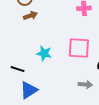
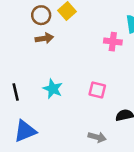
pink square: (79, 48) -> (97, 90), size x0.6
black line: (18, 69) -> (16, 92), moved, turned 48

